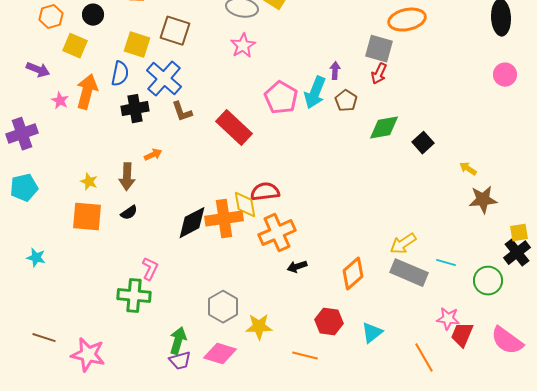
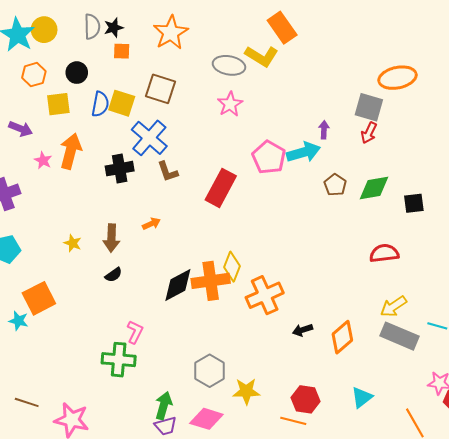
yellow square: (75, 46) -> (58, 104), turned -30
blue semicircle: (120, 74) -> (100, 104), moved
cyan arrow: (315, 93) -> (304, 152), turned -128
brown pentagon: (346, 101) -> (335, 185), moved
red rectangle: (234, 128) -> (221, 188), turned 75
black square: (423, 143) -> (414, 203), turned 35
orange arrow: (153, 155) -> (151, 224), moved
red semicircle: (265, 192) -> (384, 253), moved
yellow diamond: (245, 205) -> (232, 267), turned 32
orange square: (87, 217) -> (39, 298), moved, turned -32
black arrow: (297, 267) -> (303, 330), moved
red hexagon: (329, 322) -> (306, 399), moved

